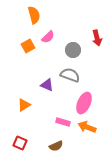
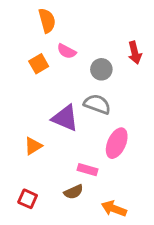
pink semicircle: (48, 37) -> (67, 51), turned 72
purple triangle: (47, 85) -> (65, 118), size x1.5
orange arrow: (87, 127) -> (114, 209), moved
brown semicircle: (56, 146) -> (74, 192), moved

